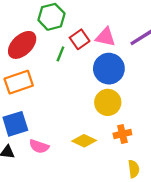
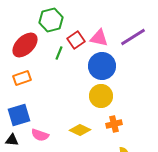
orange rectangle: (19, 82) -> (22, 78), size x0.7

